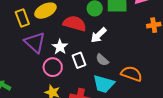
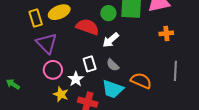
white star: (60, 47) -> (76, 79), moved
pink circle: (53, 67) -> (53, 70), moved

